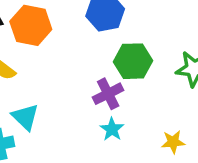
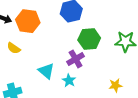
cyan triangle: (25, 117) -> (46, 71), moved
cyan star: (112, 129) -> (69, 80), moved

